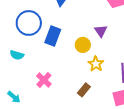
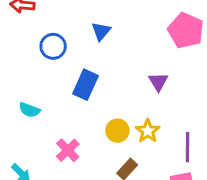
blue circle: (29, 23) -> (53, 46), moved, size x0.7
yellow circle: (83, 45) -> (117, 131), moved

